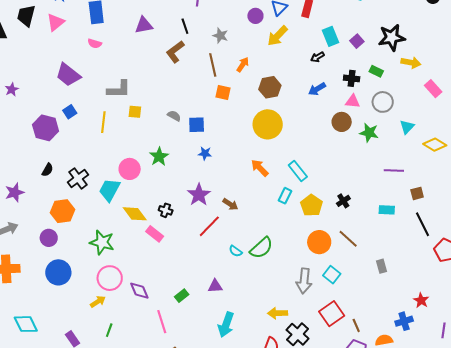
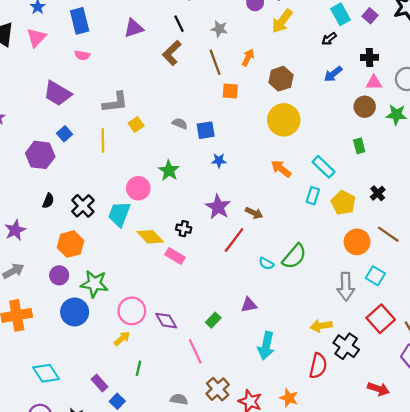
green rectangle: (376, 71) -> (359, 146), moved, turned 56
yellow square: (135, 112) -> (136, 125), turned -32
green star: (102, 242) -> (94, 284), moved

